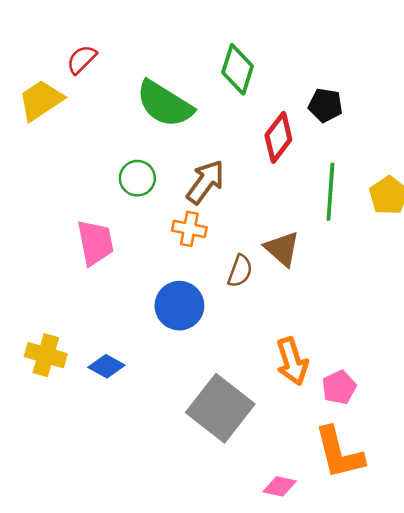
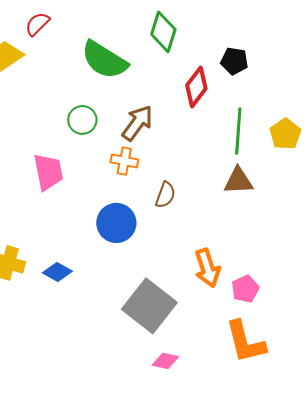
brown triangle: (282, 249) -> (238, 181), moved, turned -44
pink diamond: (280, 486) -> (165, 361), moved

